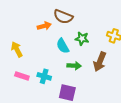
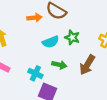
cyan semicircle: (63, 46) -> (51, 42), turned -91
cyan cross: (44, 76) -> (35, 73), moved

